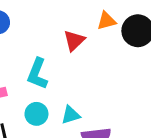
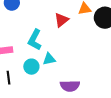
cyan triangle: (71, 115) -> (49, 59), moved

